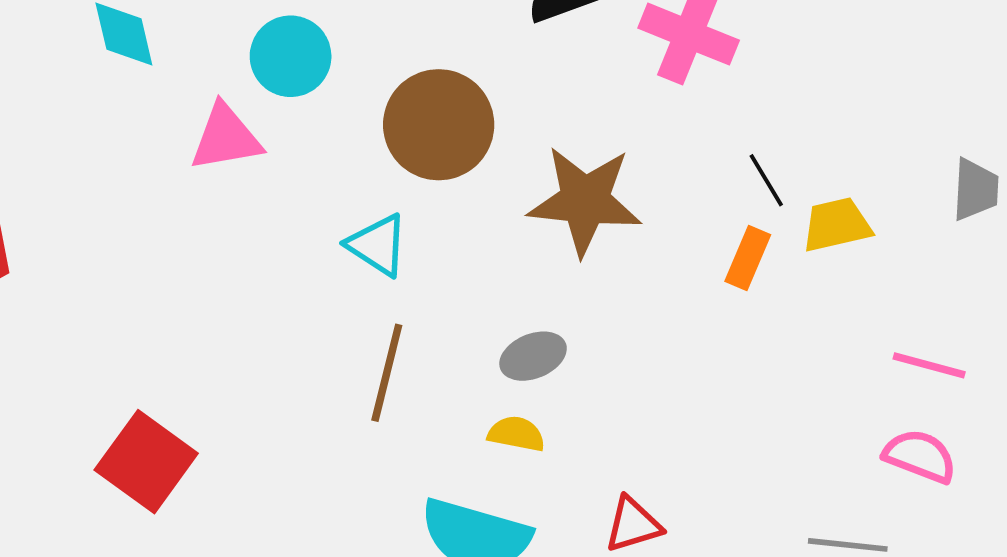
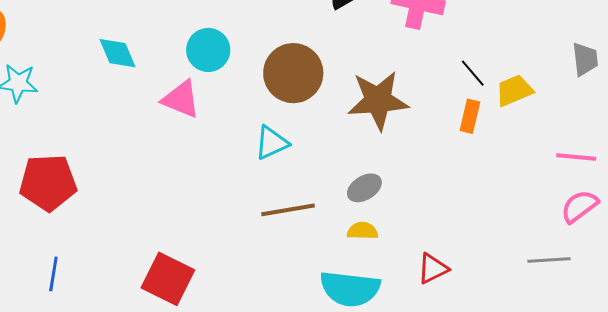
pink triangle: (226, 138) -> (181, 99), turned 42
cyan triangle: (378, 245) -> (272, 143), turned -48
brown line: (387, 373) -> (288, 210), turned 76
pink semicircle: (920, 456) -> (579, 206), turned -48

